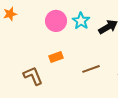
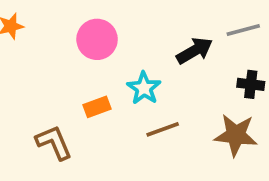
cyan star: (81, 21) -> (144, 88), moved

